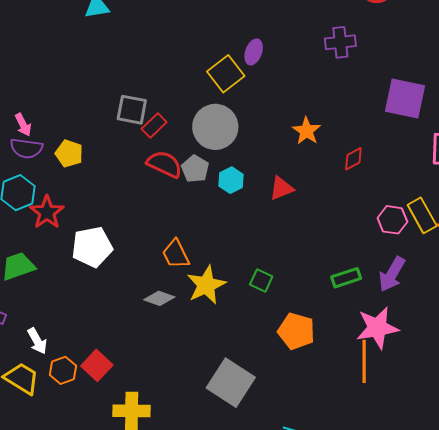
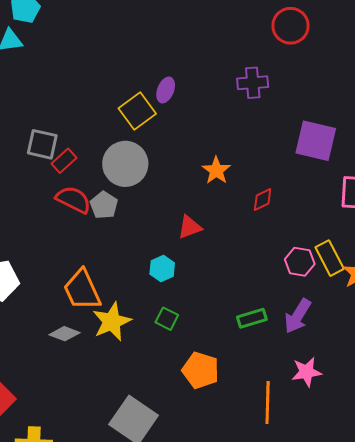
cyan hexagon: (231, 180) -> (162, 268), moved
orange trapezoid: (176, 254) -> (82, 290), size x1.4
pink star: (377, 328) -> (307, 372), moved, size x0.7

